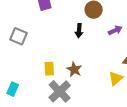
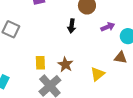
yellow triangle: (116, 78) -> (98, 74), moved

